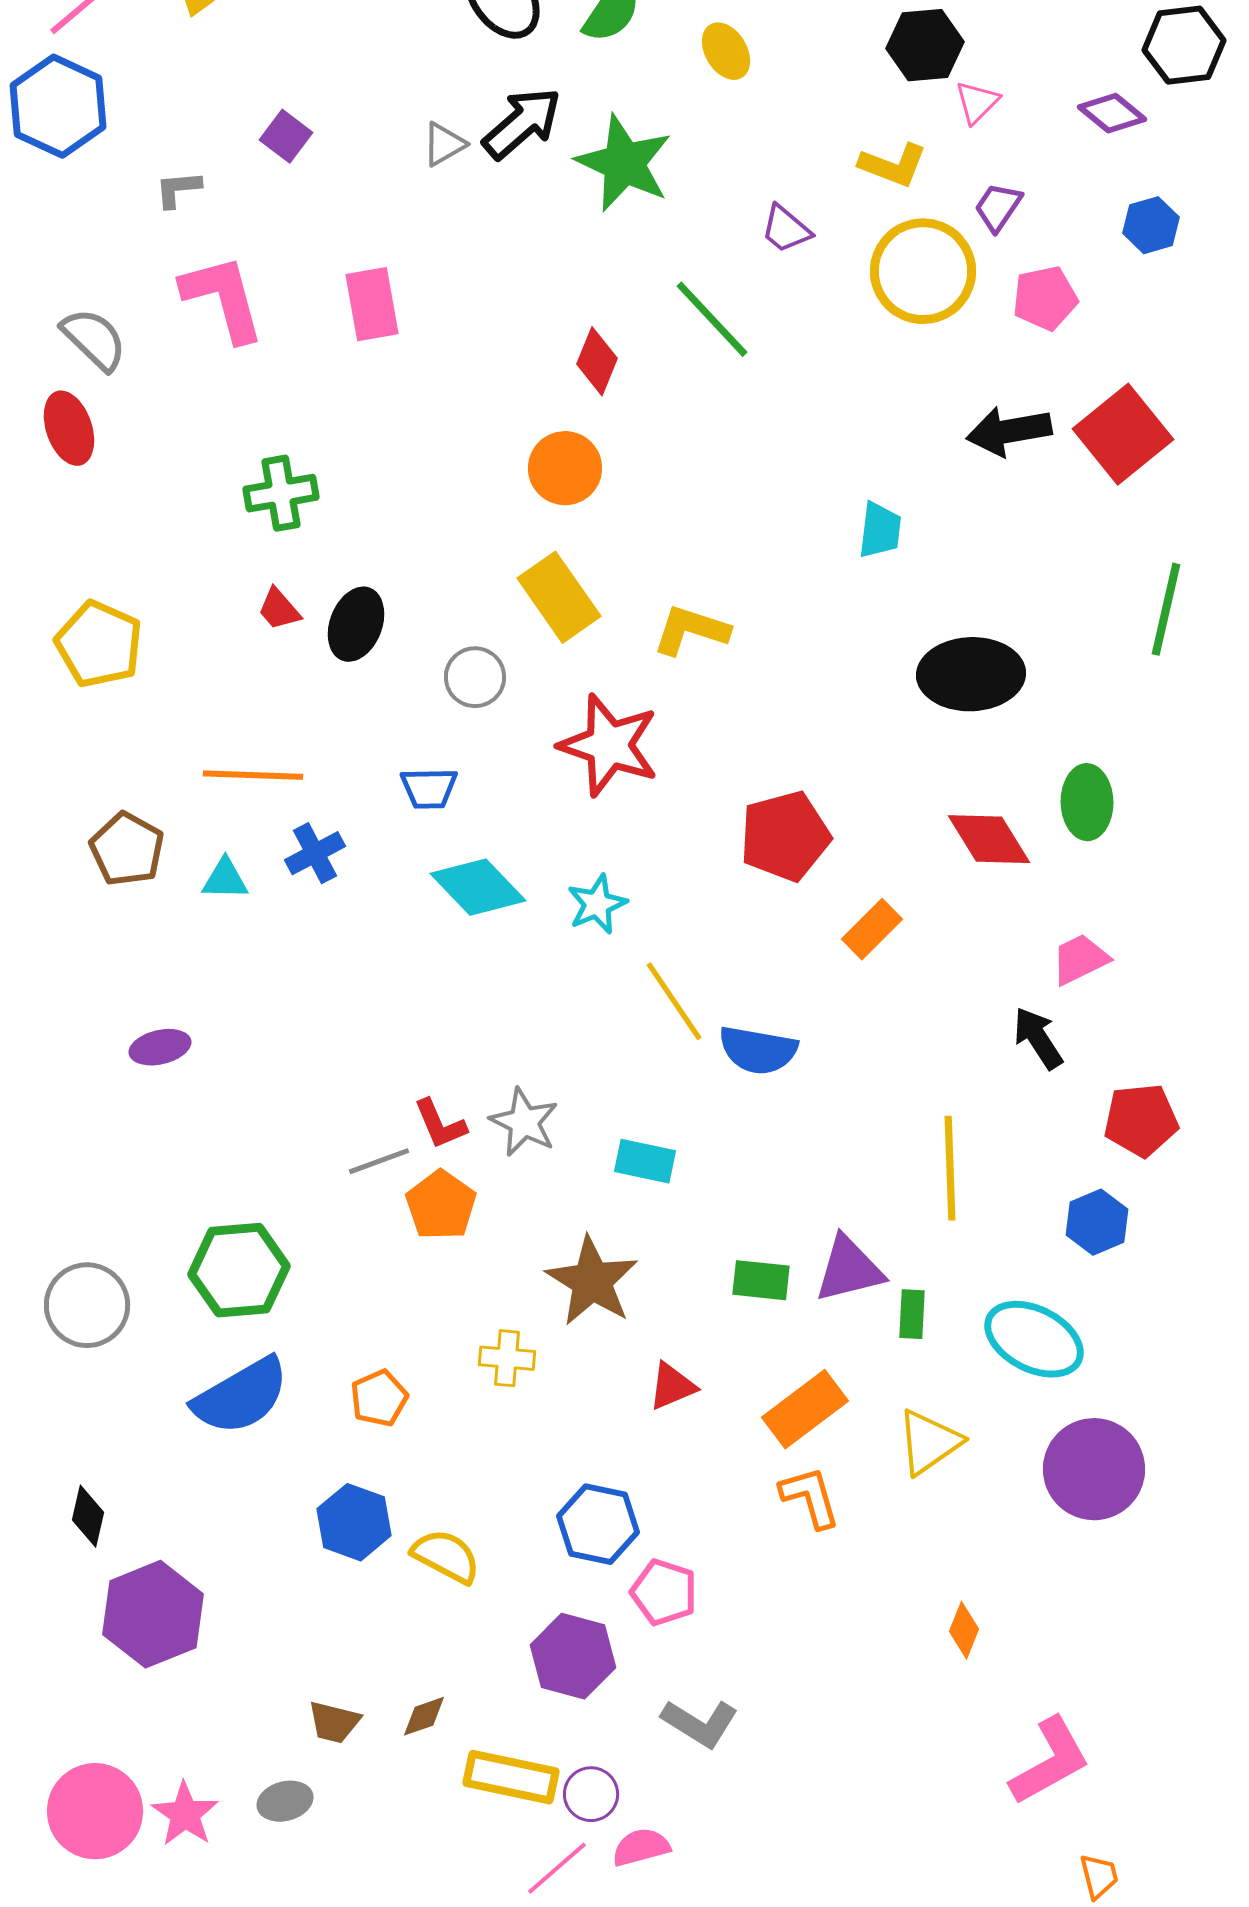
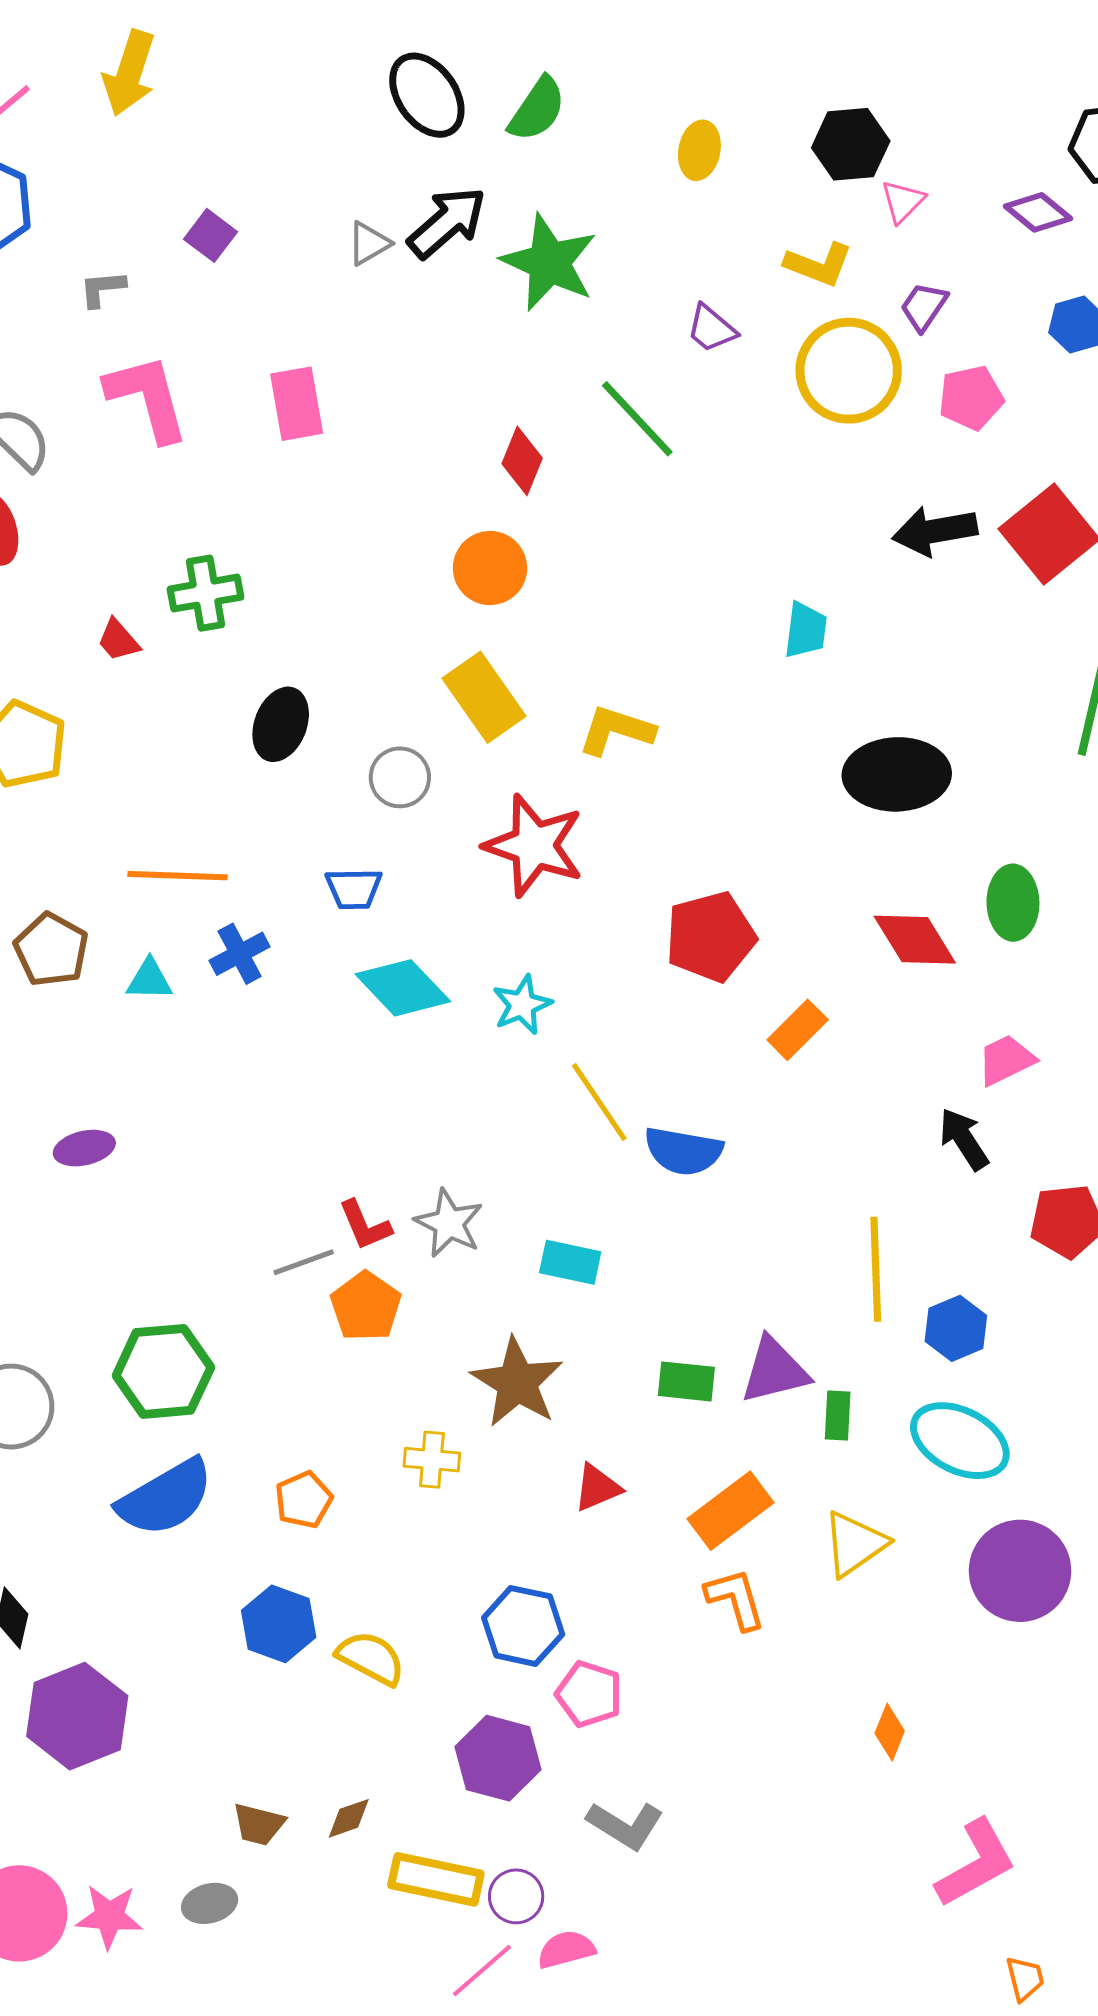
yellow ellipse: (726, 51) -> (699, 150), moved, turned 42
red trapezoid: (279, 609) -> (118, 640), moved
blue hexagon: (1097, 1222) -> (956, 1328), moved
pink star: (185, 1814) -> (109, 1916), turned -30

